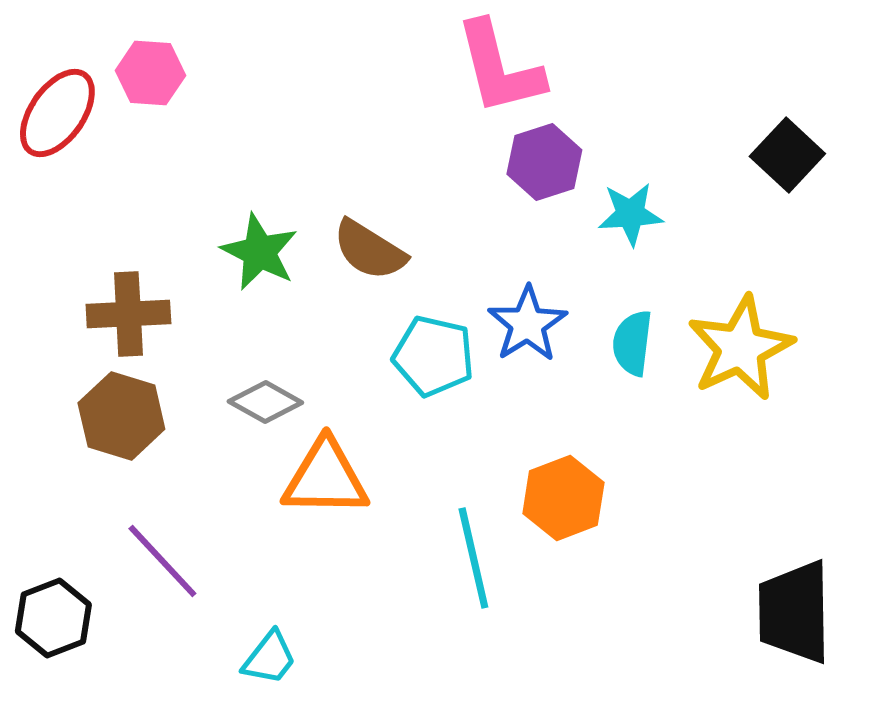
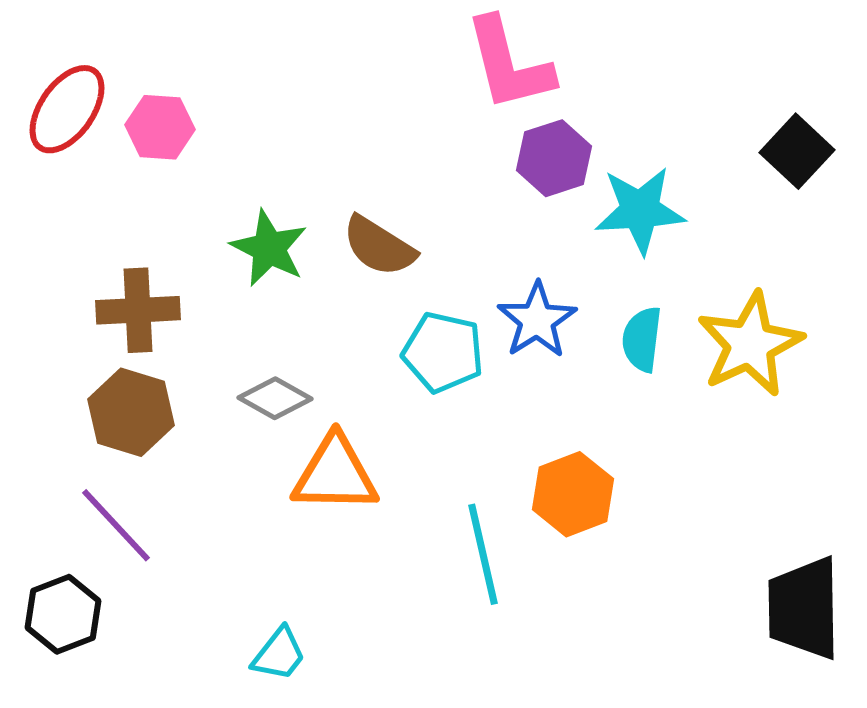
pink hexagon: (150, 73) -> (160, 127), moved
cyan star: (630, 214) -> (640, 210), size x1.4
purple line: (162, 561) -> (116, 525), moved

